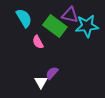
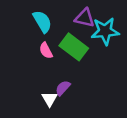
cyan semicircle: (24, 18) -> (42, 22), moved
green rectangle: (55, 26) -> (74, 47), moved

